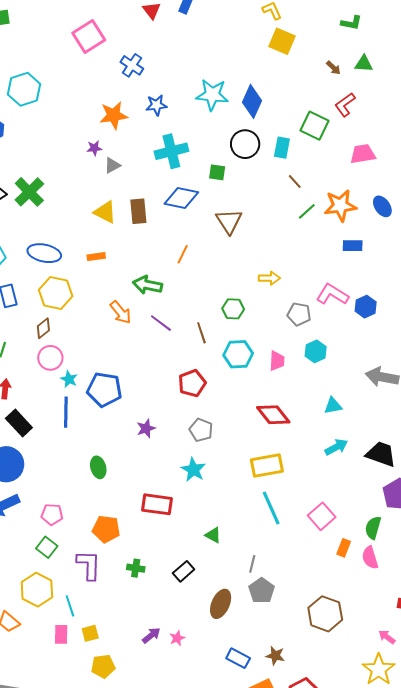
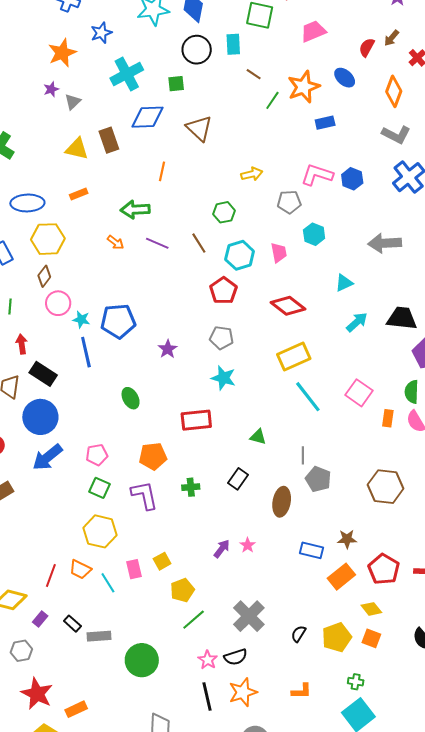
orange arrow: (121, 312) -> (116, 242), size x0.7
red pentagon: (192, 383) -> (223, 291), moved
cyan line: (70, 606) -> (108, 583), moved

